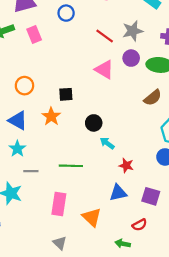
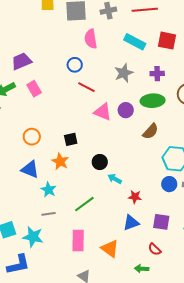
blue circle: (66, 13) -> (75, 65), moved
red line: (105, 36) -> (86, 87), moved
purple circle: (131, 58) -> (126, 110), moved
cyan star: (17, 149) -> (49, 190), moved
green line: (71, 166) -> (84, 204), turned -30
red semicircle: (140, 225) -> (155, 249), turned 80

